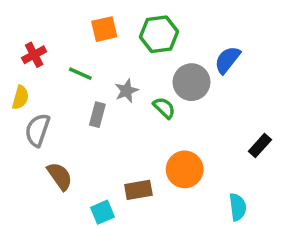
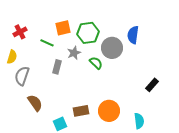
orange square: (104, 29) -> (63, 28), moved
green hexagon: (159, 34) -> (88, 33), moved
blue semicircle: (227, 60) -> (133, 35), turned -30
orange circle: (185, 169) -> (109, 111), moved

